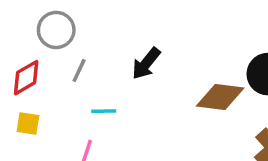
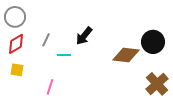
gray circle: (56, 30) -> (15, 17), moved
cyan line: (104, 111) -> (64, 55), moved

